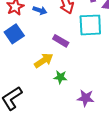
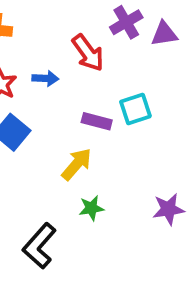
cyan square: (90, 25) -> (135, 109), moved, size x0.7
green star: (60, 77) -> (91, 208), moved

